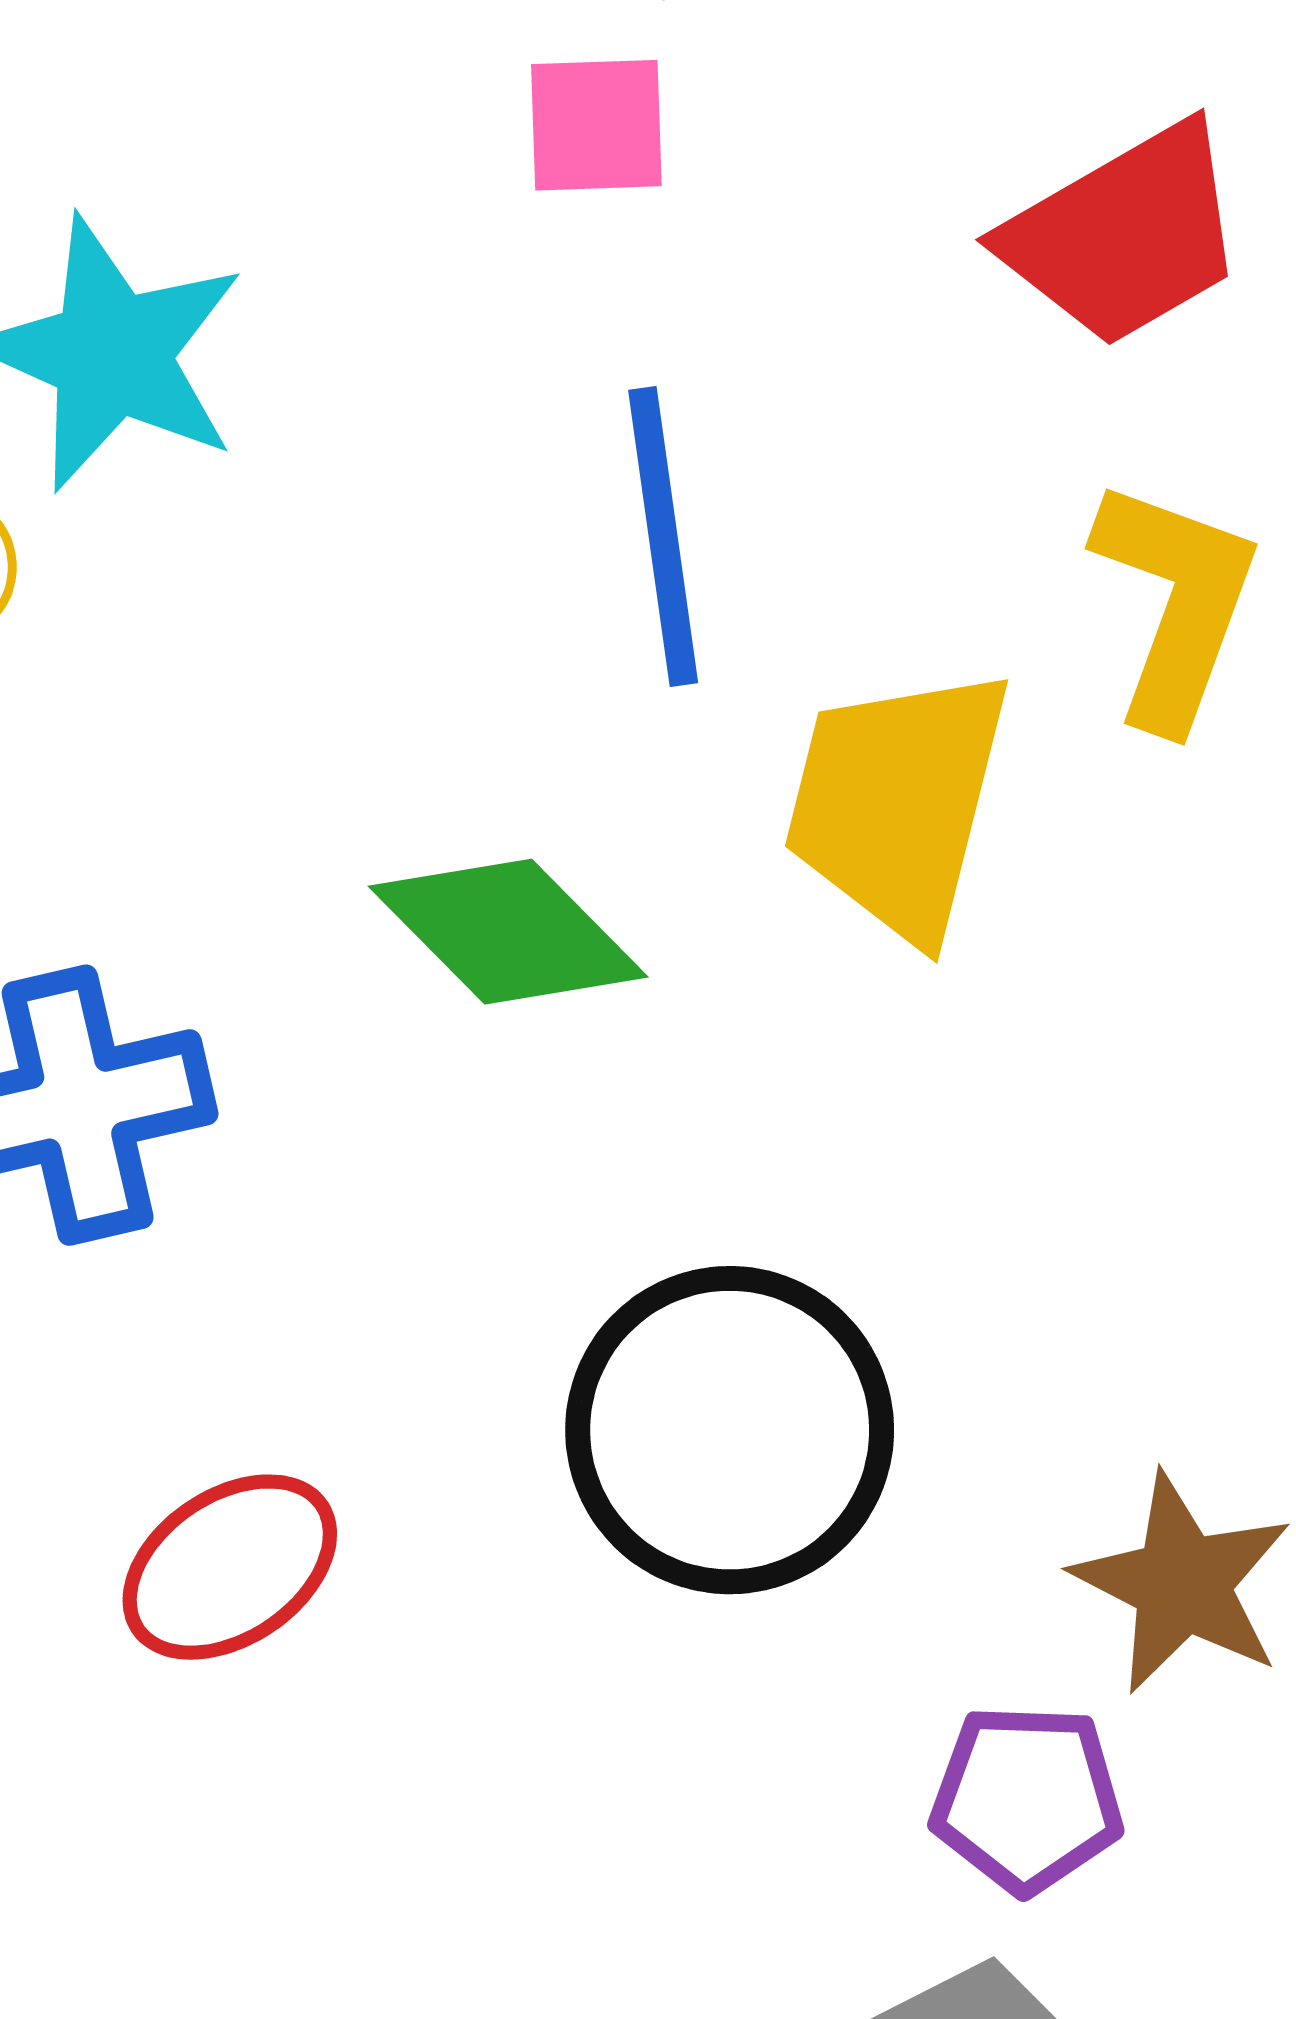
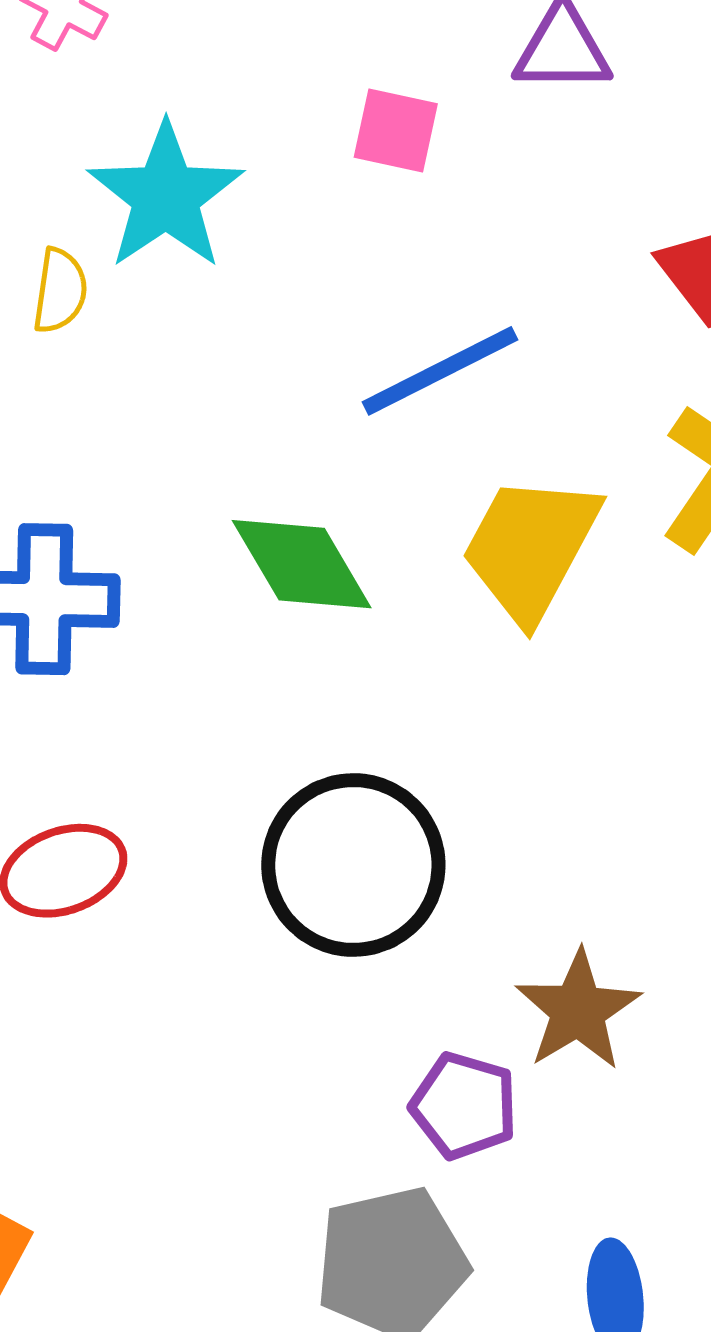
pink square: (596, 125) -> (396, 131), moved
blue line: (663, 536) -> (440, 371), turned 57

